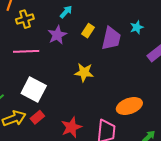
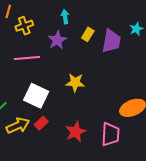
cyan arrow: (66, 12) -> (65, 17), turned -48
yellow star: (84, 72) -> (75, 83), moved

